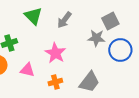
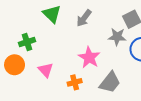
pink star: (55, 53) -> (89, 58), moved
pink triangle: (27, 70) -> (46, 70), turned 35

